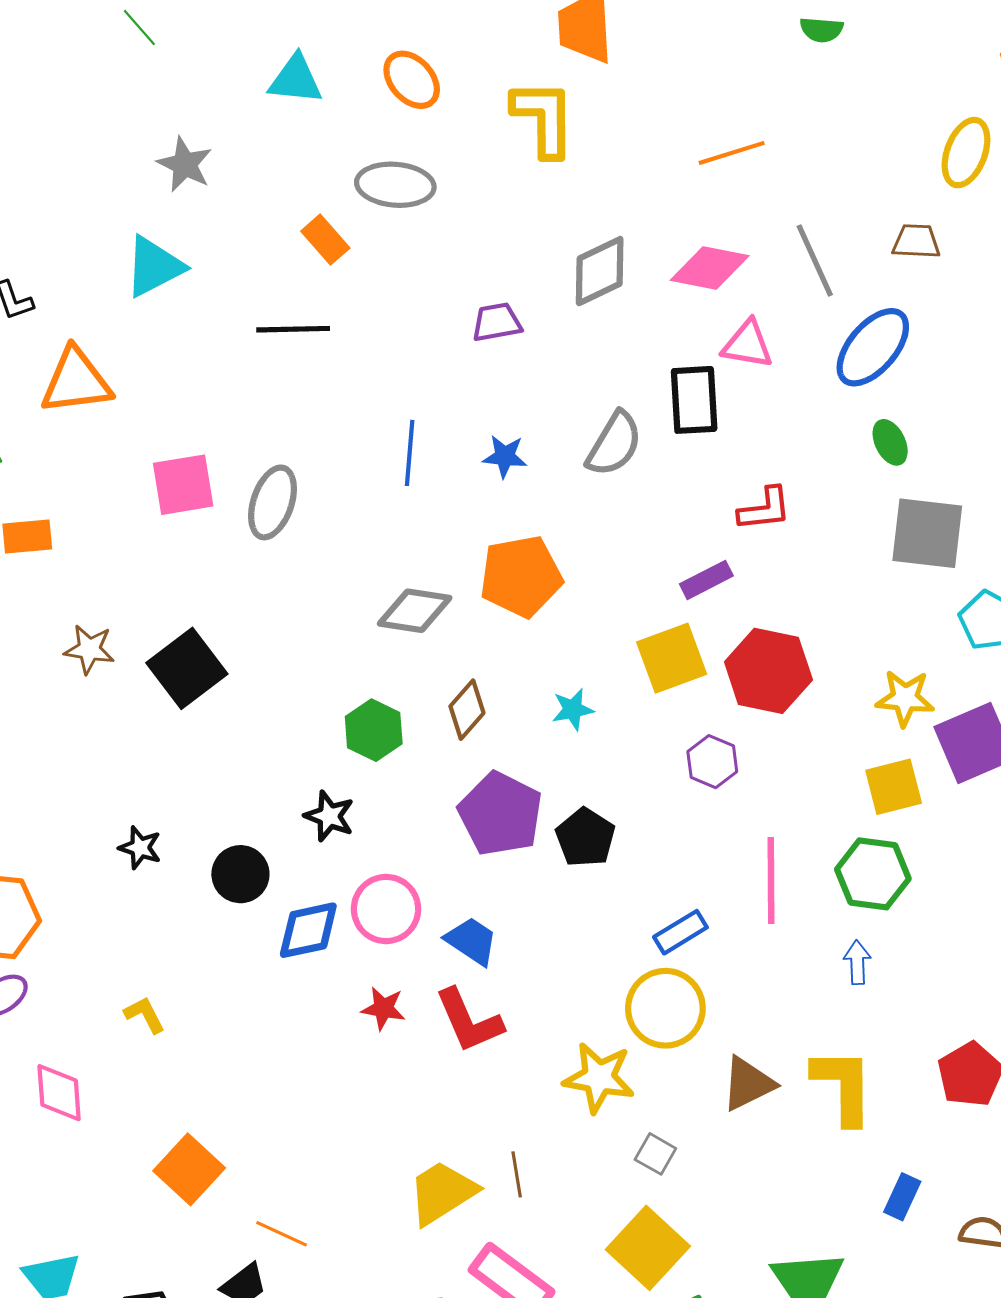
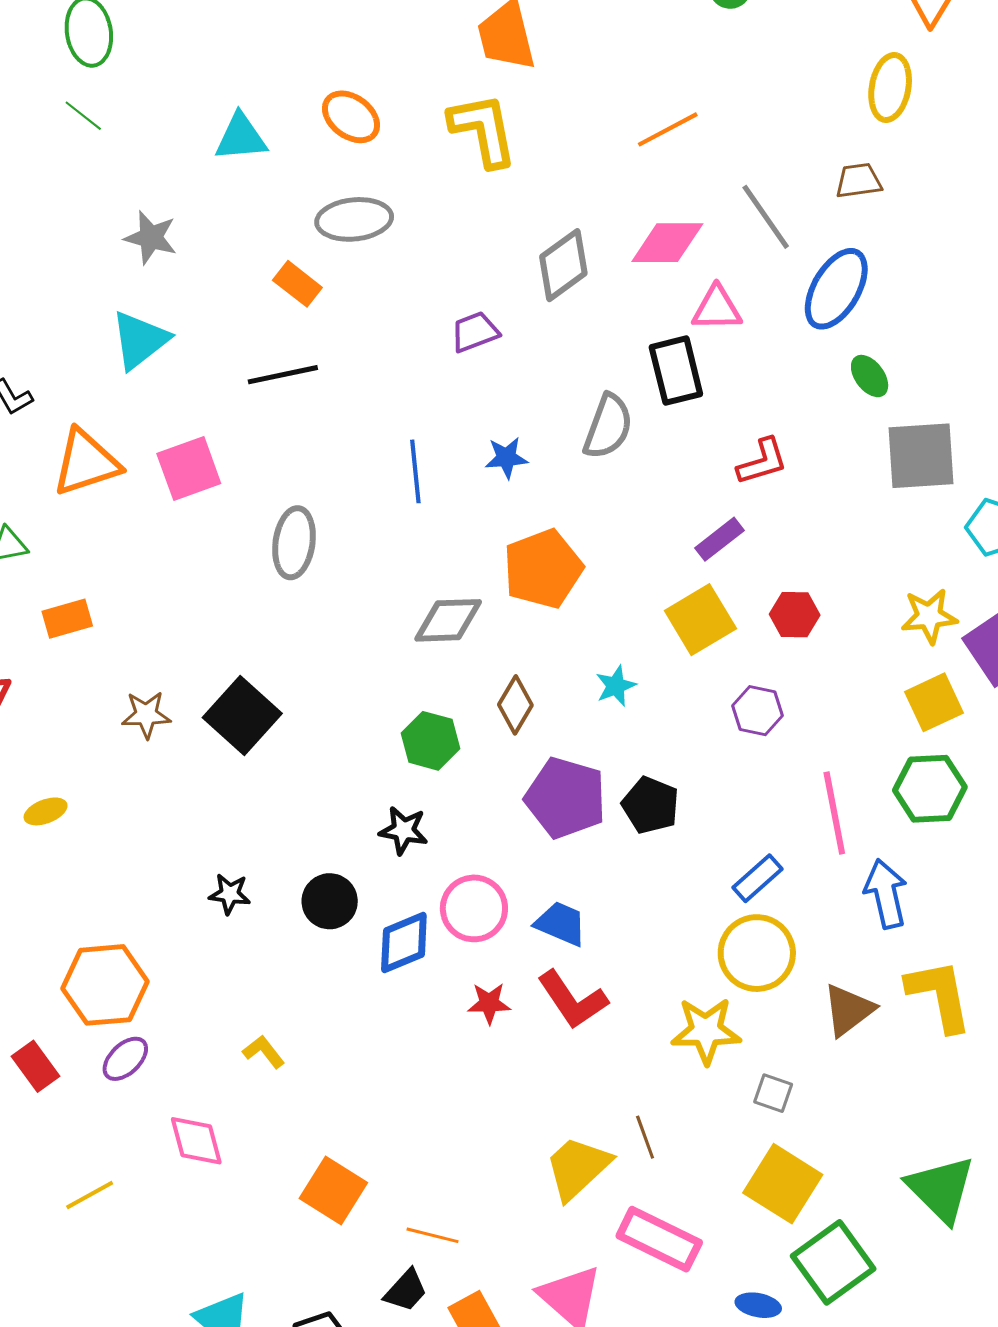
pink square: (183, 485) -> (189, 468), moved
red hexagon: (768, 671) -> (795, 615), size x0.6
blue arrow: (857, 962) -> (886, 894), moved, size x1.6

